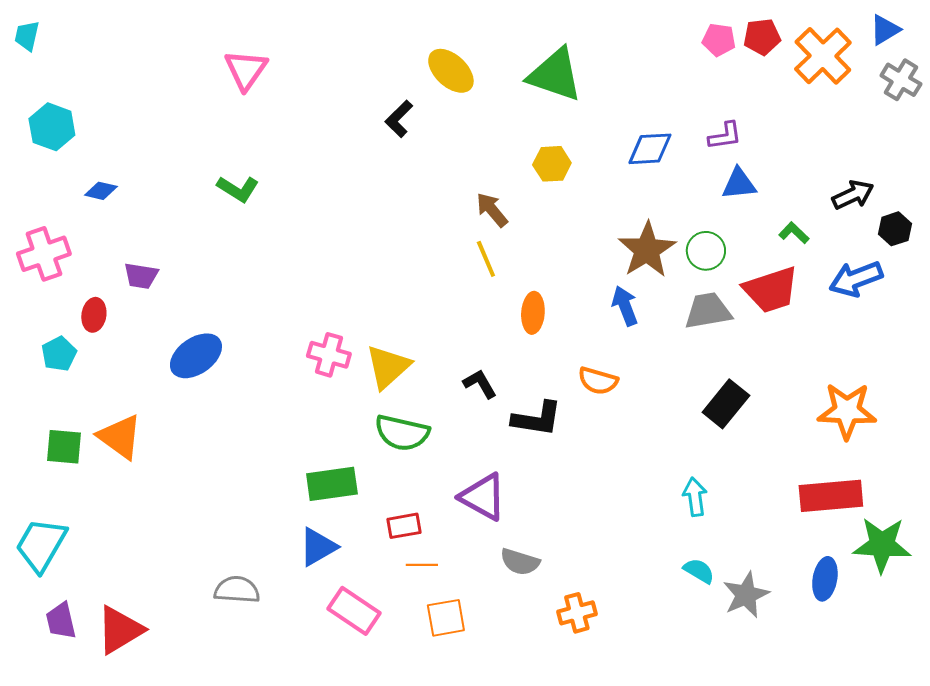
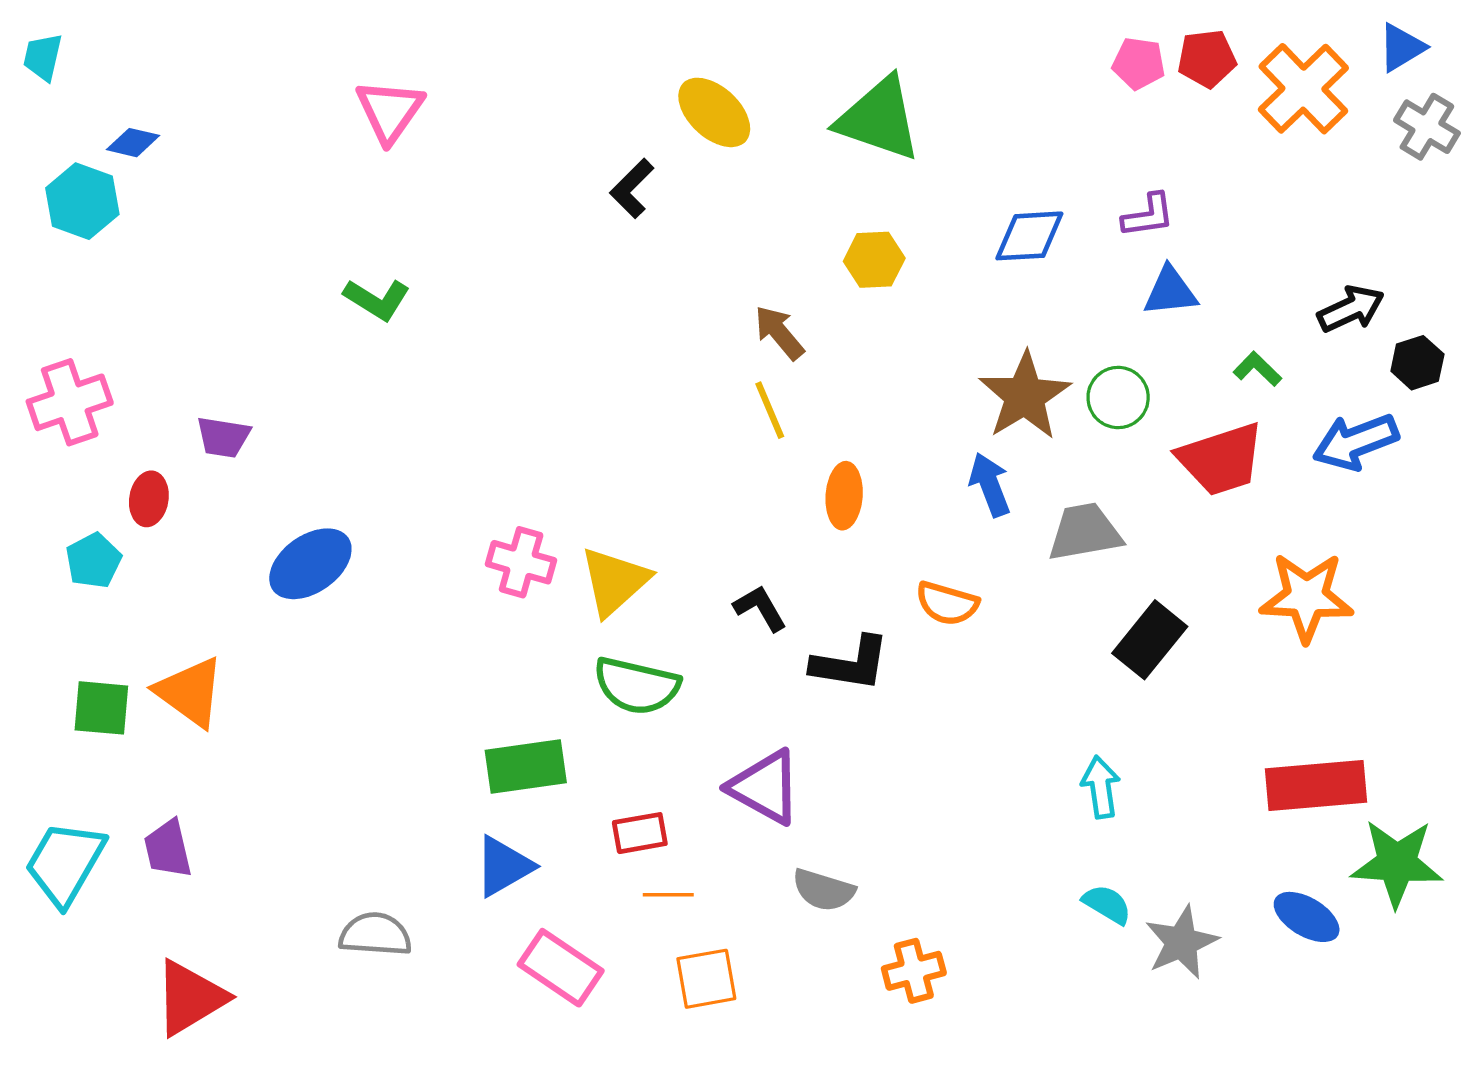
blue diamond: (101, 191) -> (133, 143), moved
gray trapezoid: (708, 311) -> (1085, 532), moved
orange star: (847, 411) -> (1307, 597), moved
blue ellipse: (825, 579) -> (1307, 917), turned -69
purple trapezoid: (61, 621) -> (168, 849), moved

